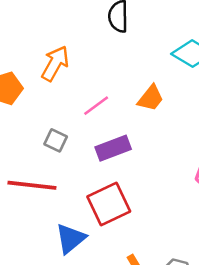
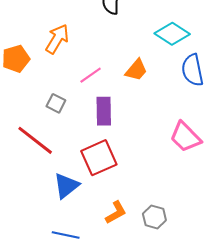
purple rectangle: (113, 148) -> (104, 111), turned -72
red line: (32, 185) -> (35, 140), turned 30

